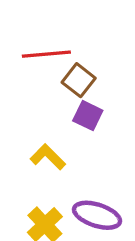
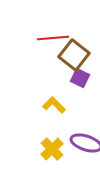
brown square: (79, 80) -> (74, 55), size x1.4

